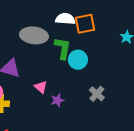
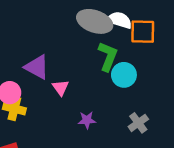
gray ellipse: (34, 35) -> (95, 21), moved
pink triangle: (41, 87) -> (61, 88), moved

